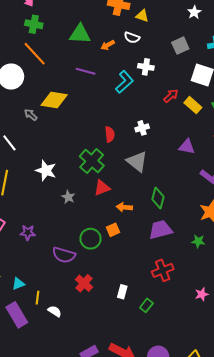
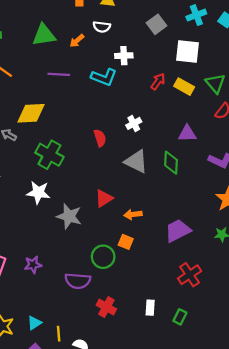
cyan L-shape: (124, 82) -> (104, 77), turned 75
green cross: (92, 161) -> (49, 155), moved
gray star: (68, 197) -> (69, 216), size x1.6
green diamond: (158, 198) -> (171, 163), moved
orange square: (113, 230) -> (126, 242), turned -32

